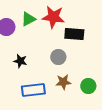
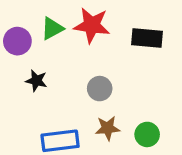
black rectangle: (74, 34) -> (147, 38), moved
black star: (20, 61) -> (36, 81), moved

